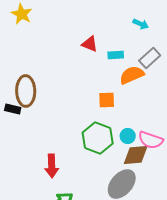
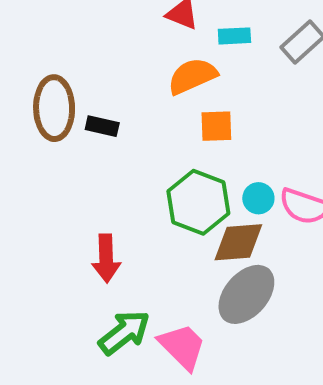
orange semicircle: (132, 75) -> (192, 76), moved
black rectangle: (13, 109) -> (102, 126), moved
brown diamond: (136, 155) -> (238, 242), moved

